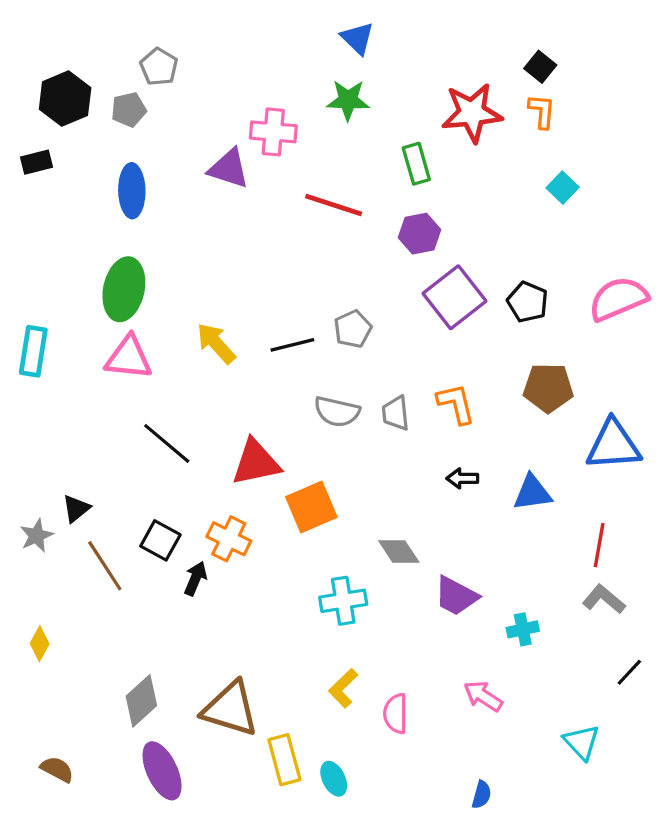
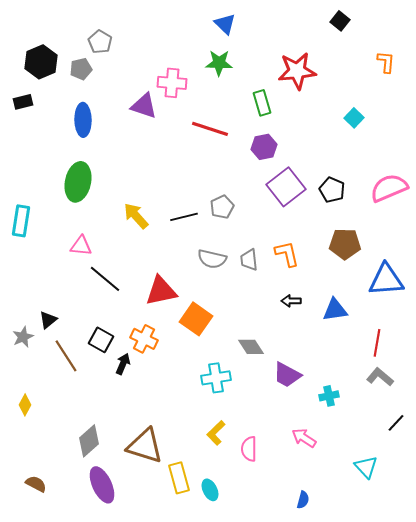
black square: (540, 67) -> (340, 21), moved
orange L-shape: (542, 111) -> (386, 62), moved
pink triangle: (129, 358) -> (81, 246), moved, size x0.7
orange square: (311, 507) -> (196, 319), turned -32

